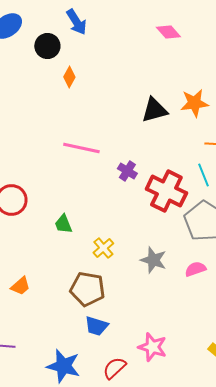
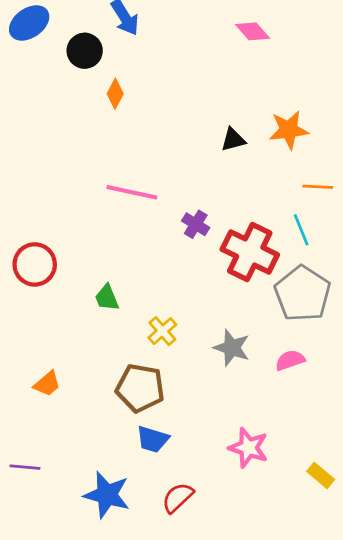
black triangle: (154, 110) -> (233, 140), size x0.7
pink star: (152, 347) -> (248, 448), moved

